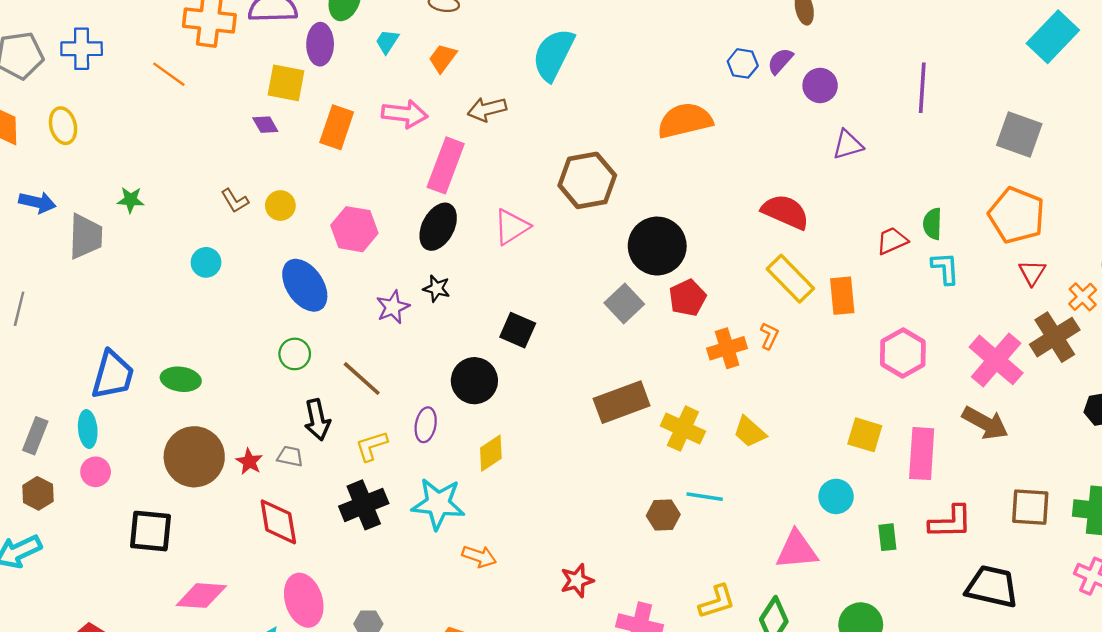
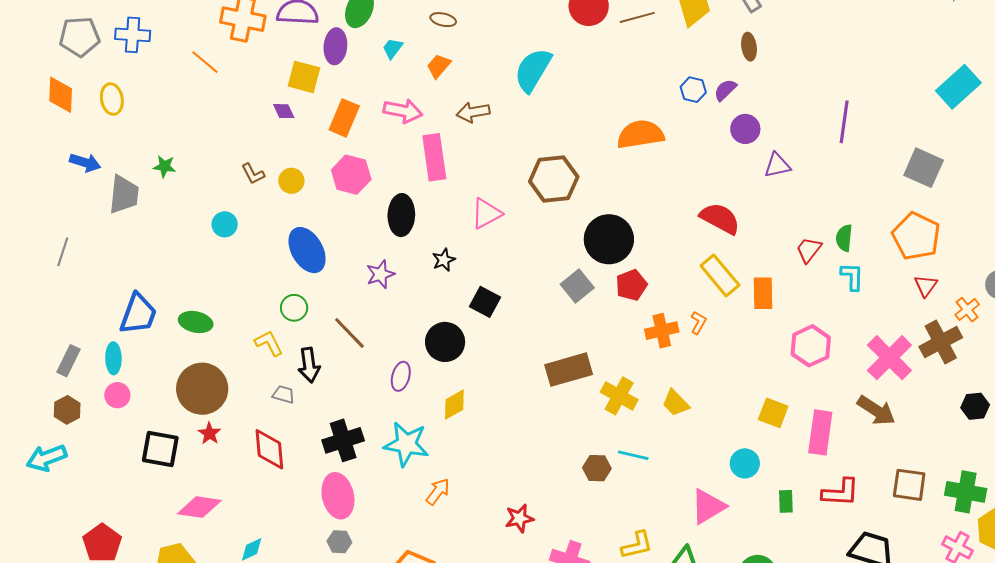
purple circle: (820, 85) -> (745, 129), moved
pink rectangle: (446, 165) -> (434, 157), turned -33
black ellipse: (438, 227) -> (401, 215), moved, turned -30
pink hexagon: (354, 229) -> (351, 175), moved
red trapezoid: (892, 241) -> (809, 250), turned -32
black star: (437, 288) -> (444, 260), moved, turned 30
yellow L-shape: (372, 446) -> (269, 343), moved, turned 76
red star: (249, 462) -> (210, 433), moved
pink triangle: (797, 550) -> (708, 506), turned -30
orange arrow: (479, 556) -> (438, 492), turned -76
pink ellipse: (304, 600) -> (338, 496), moved

